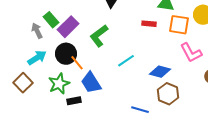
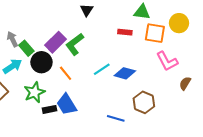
green rectangle: (51, 20) -> (26, 48), moved
purple rectangle: (68, 27) -> (56, 42), moved
orange line: (77, 63) -> (66, 73), moved
blue diamond: (160, 72) -> (125, 73), moved
blue trapezoid: (91, 83) -> (67, 104), moved

